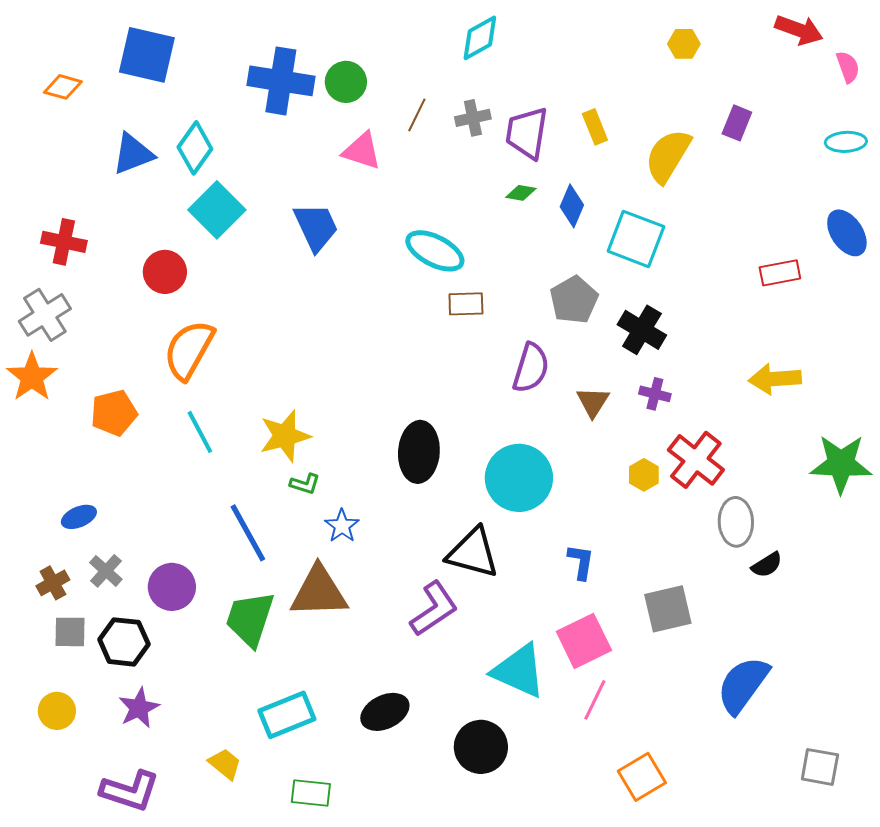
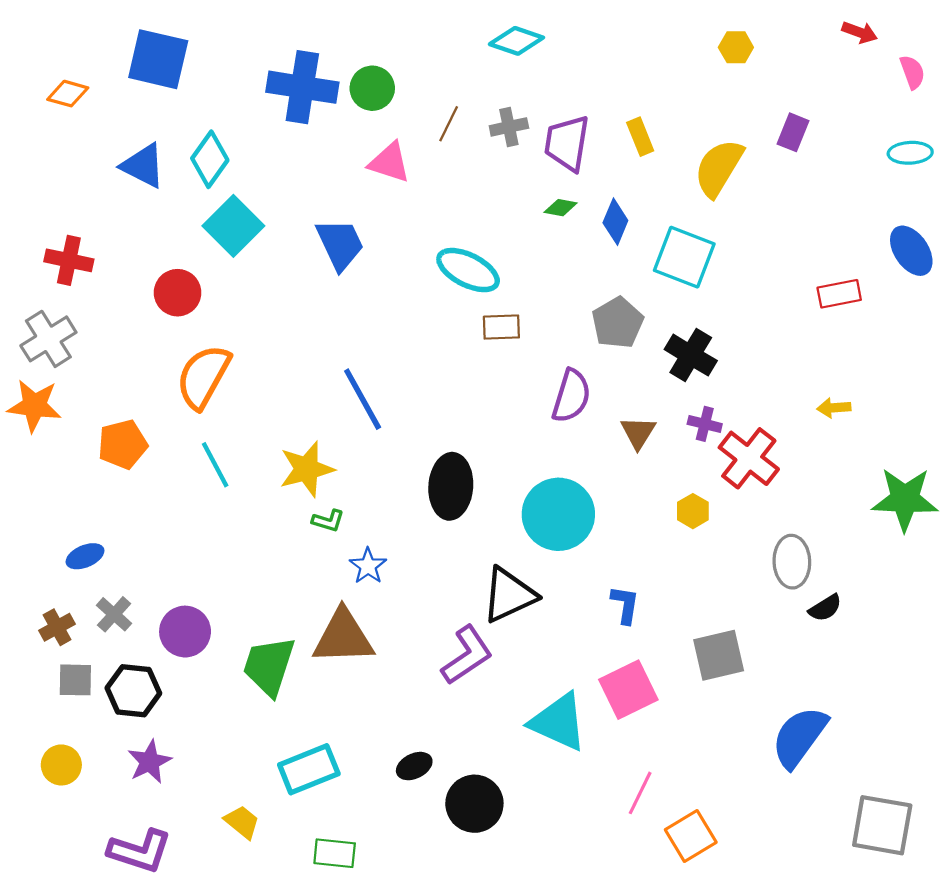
red arrow: (799, 30) -> (860, 32), size x0.7
cyan diamond: (480, 38) -> (516, 41), turned 48
blue triangle: (133, 154) -> (143, 166), turned 48
orange star: (32, 377) -> (34, 406), turned -30
yellow arrow: (775, 379) -> (834, 408), size x0.6
red cross: (696, 460) -> (749, 458), moved
blue line: (248, 533) -> (363, 399), moved
black triangle: (473, 553) -> (509, 595), turned -40
pink line: (595, 700) -> (640, 793), moved
black ellipse: (385, 712) -> (414, 766), size x0.7
black circle: (481, 747) -> (474, 804), moved
gray square: (820, 767) -> (882, 825), size x1.5

